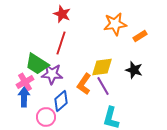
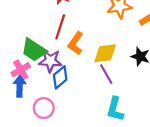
orange L-shape: (84, 84) -> (76, 43), moved
blue diamond: (61, 101) -> (60, 77), moved

